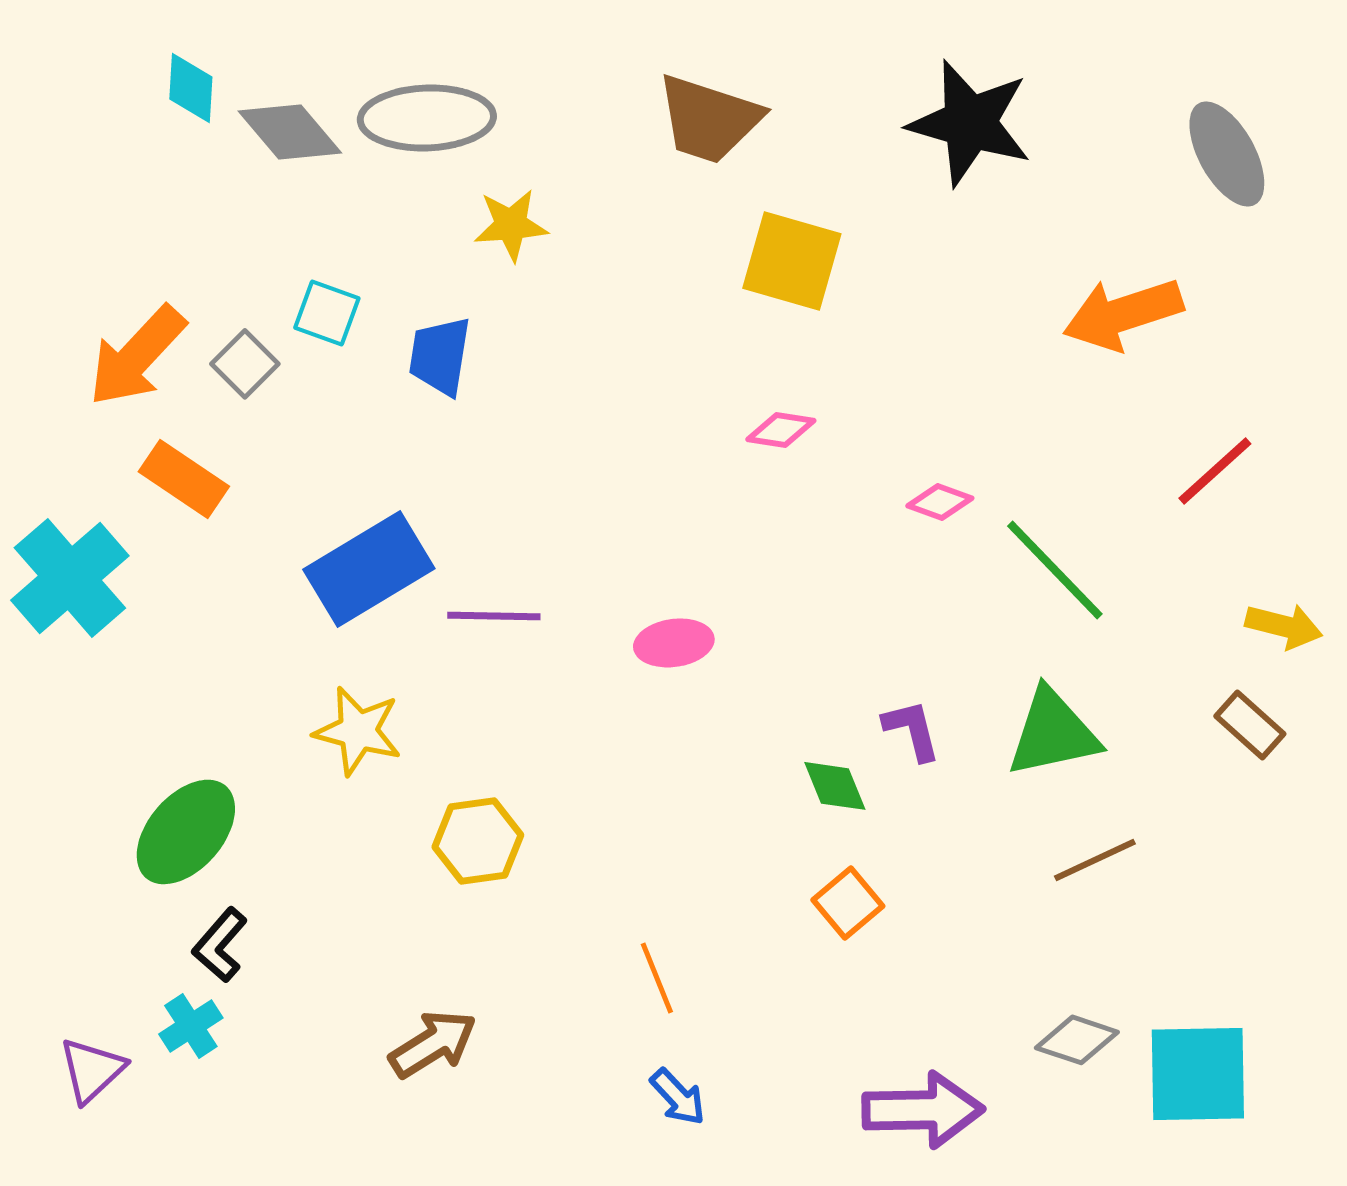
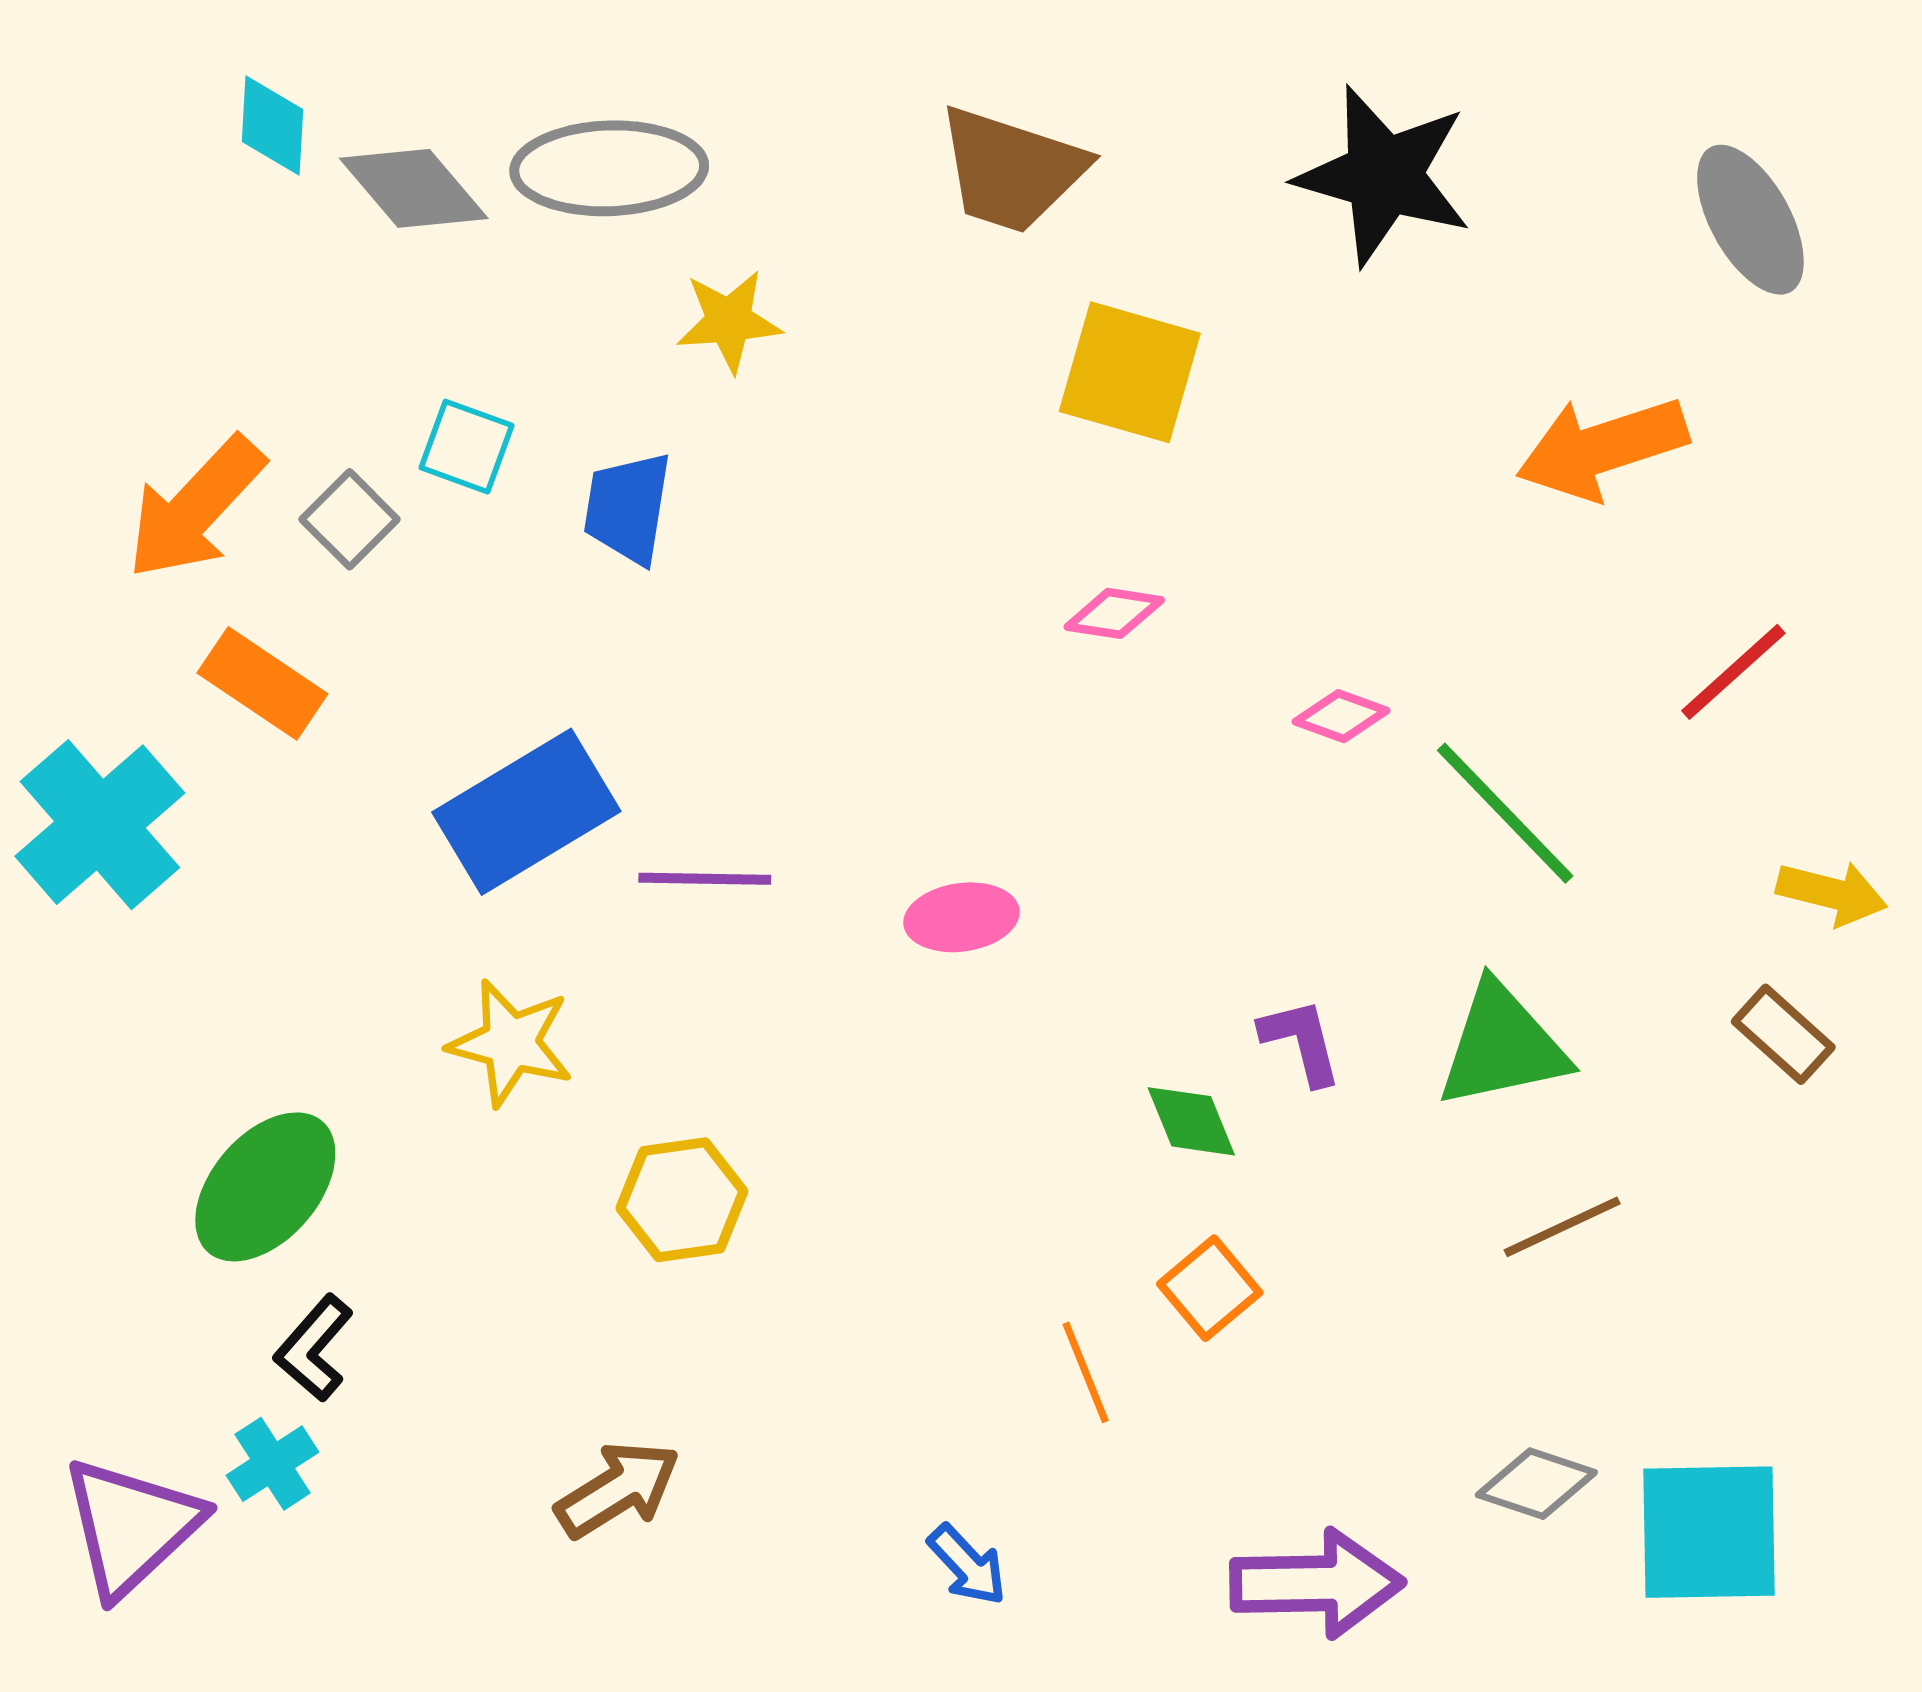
orange line: (657, 978) -> (1086, 1372), moved
purple triangle: (92, 1070) -> (131, 1526), size x1.5

